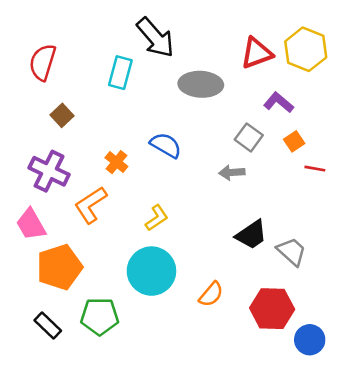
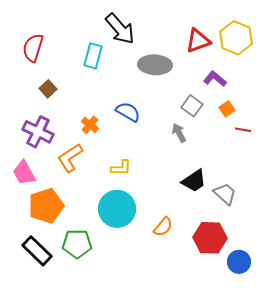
gray arrow: (232, 172) -> (179, 133), turned 66
yellow L-shape: (157, 218) -> (121, 168), turned 35
black rectangle: (48, 325) -> (37, 251), size x1.4

